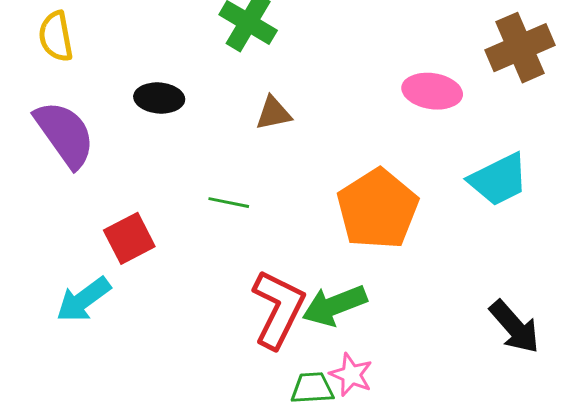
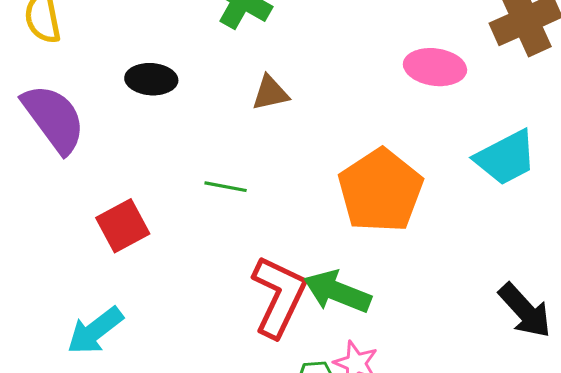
cyan arrow: (83, 300) -> (95, 331), moved
green arrow: (334, 305) -> (337, 292), turned 44

